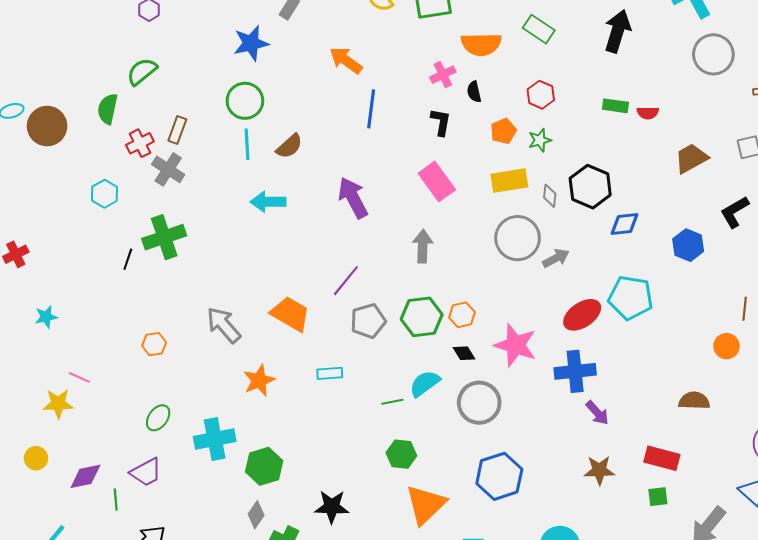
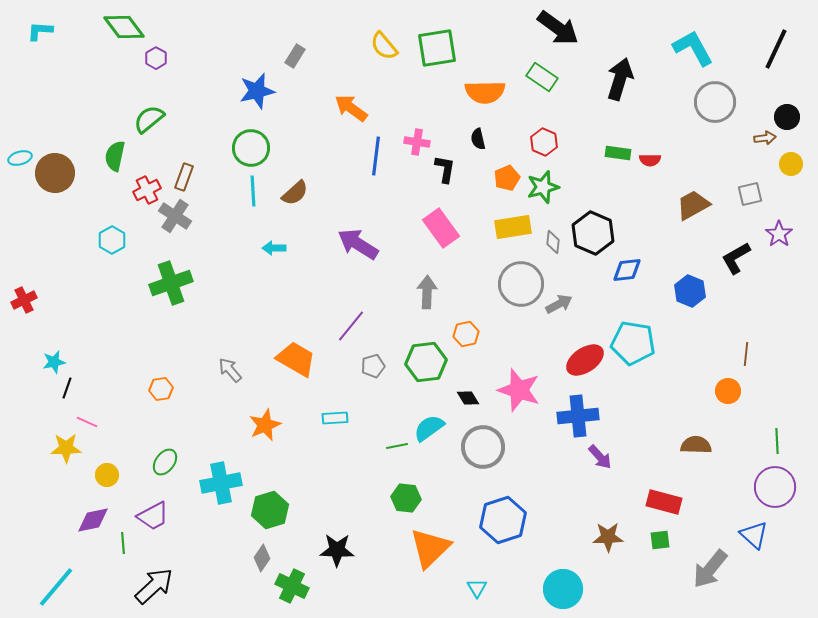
pink cross: (443, 75) -> (417, 142), moved, turned 35
green star: (540, 140) -> (543, 187), size x1.4
purple arrow: (353, 198) -> (358, 244), turned -30
cyan arrow: (268, 202) -> (274, 248), size x0.7
black line: (128, 259) -> (67, 388), moved
orange hexagon: (462, 315) -> (466, 334), moved
gray pentagon: (368, 321) -> (373, 366), size x0.7
gray arrow: (224, 325) -> (230, 370), size x0.7
yellow circle: (36, 458) -> (107, 475), moved
brown star: (599, 470) -> (608, 537), moved

